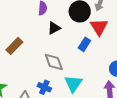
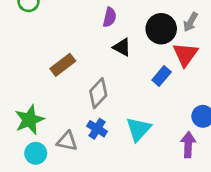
black triangle: (54, 28) -> (122, 47), turned 48
gray diamond: (54, 62) -> (98, 93), moved, turned 55

